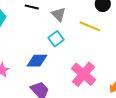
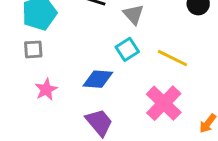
yellow line: (90, 26) -> (172, 58), moved

